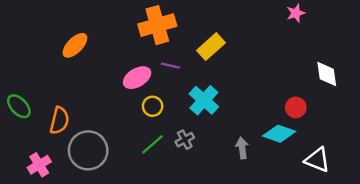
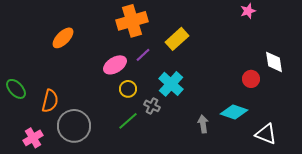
purple line: (170, 66) -> (143, 55), turned -56
red circle: (296, 107) -> (251, 79), moved
gray cross: (185, 140) -> (152, 106), moved, turned -35

